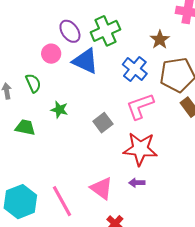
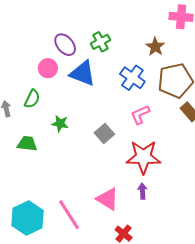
green cross: (105, 31) -> (100, 42), size x0.7
green semicircle: (33, 83) -> (32, 99), turned 54
pink L-shape: (140, 106) -> (140, 115), size x0.7
purple arrow: (137, 183) -> (142, 191), turned 91

